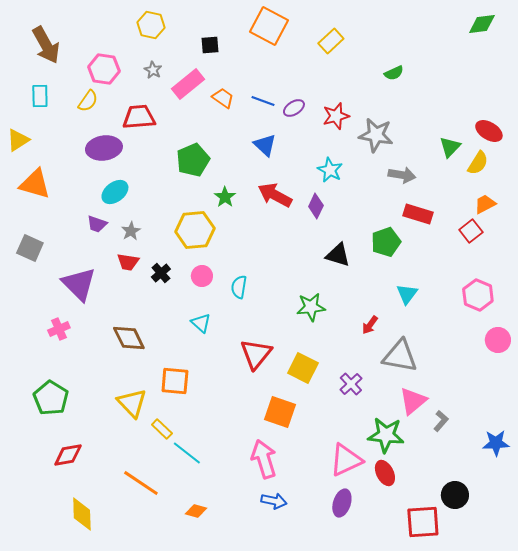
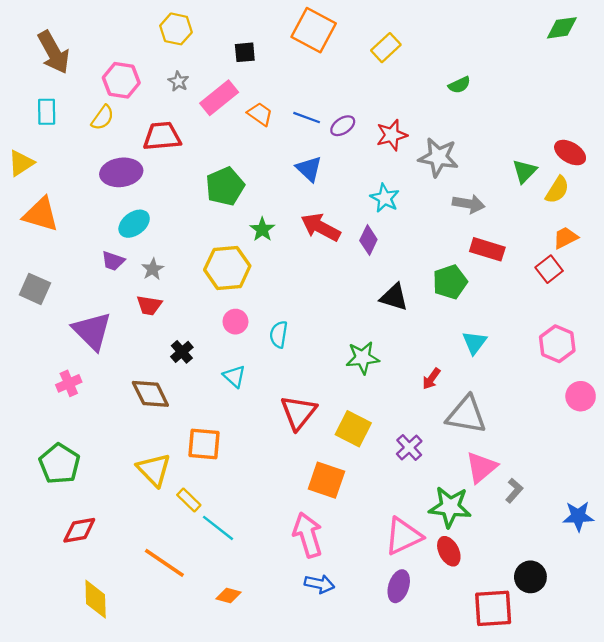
black cross: (161, 273) -> (182, 352), moved

